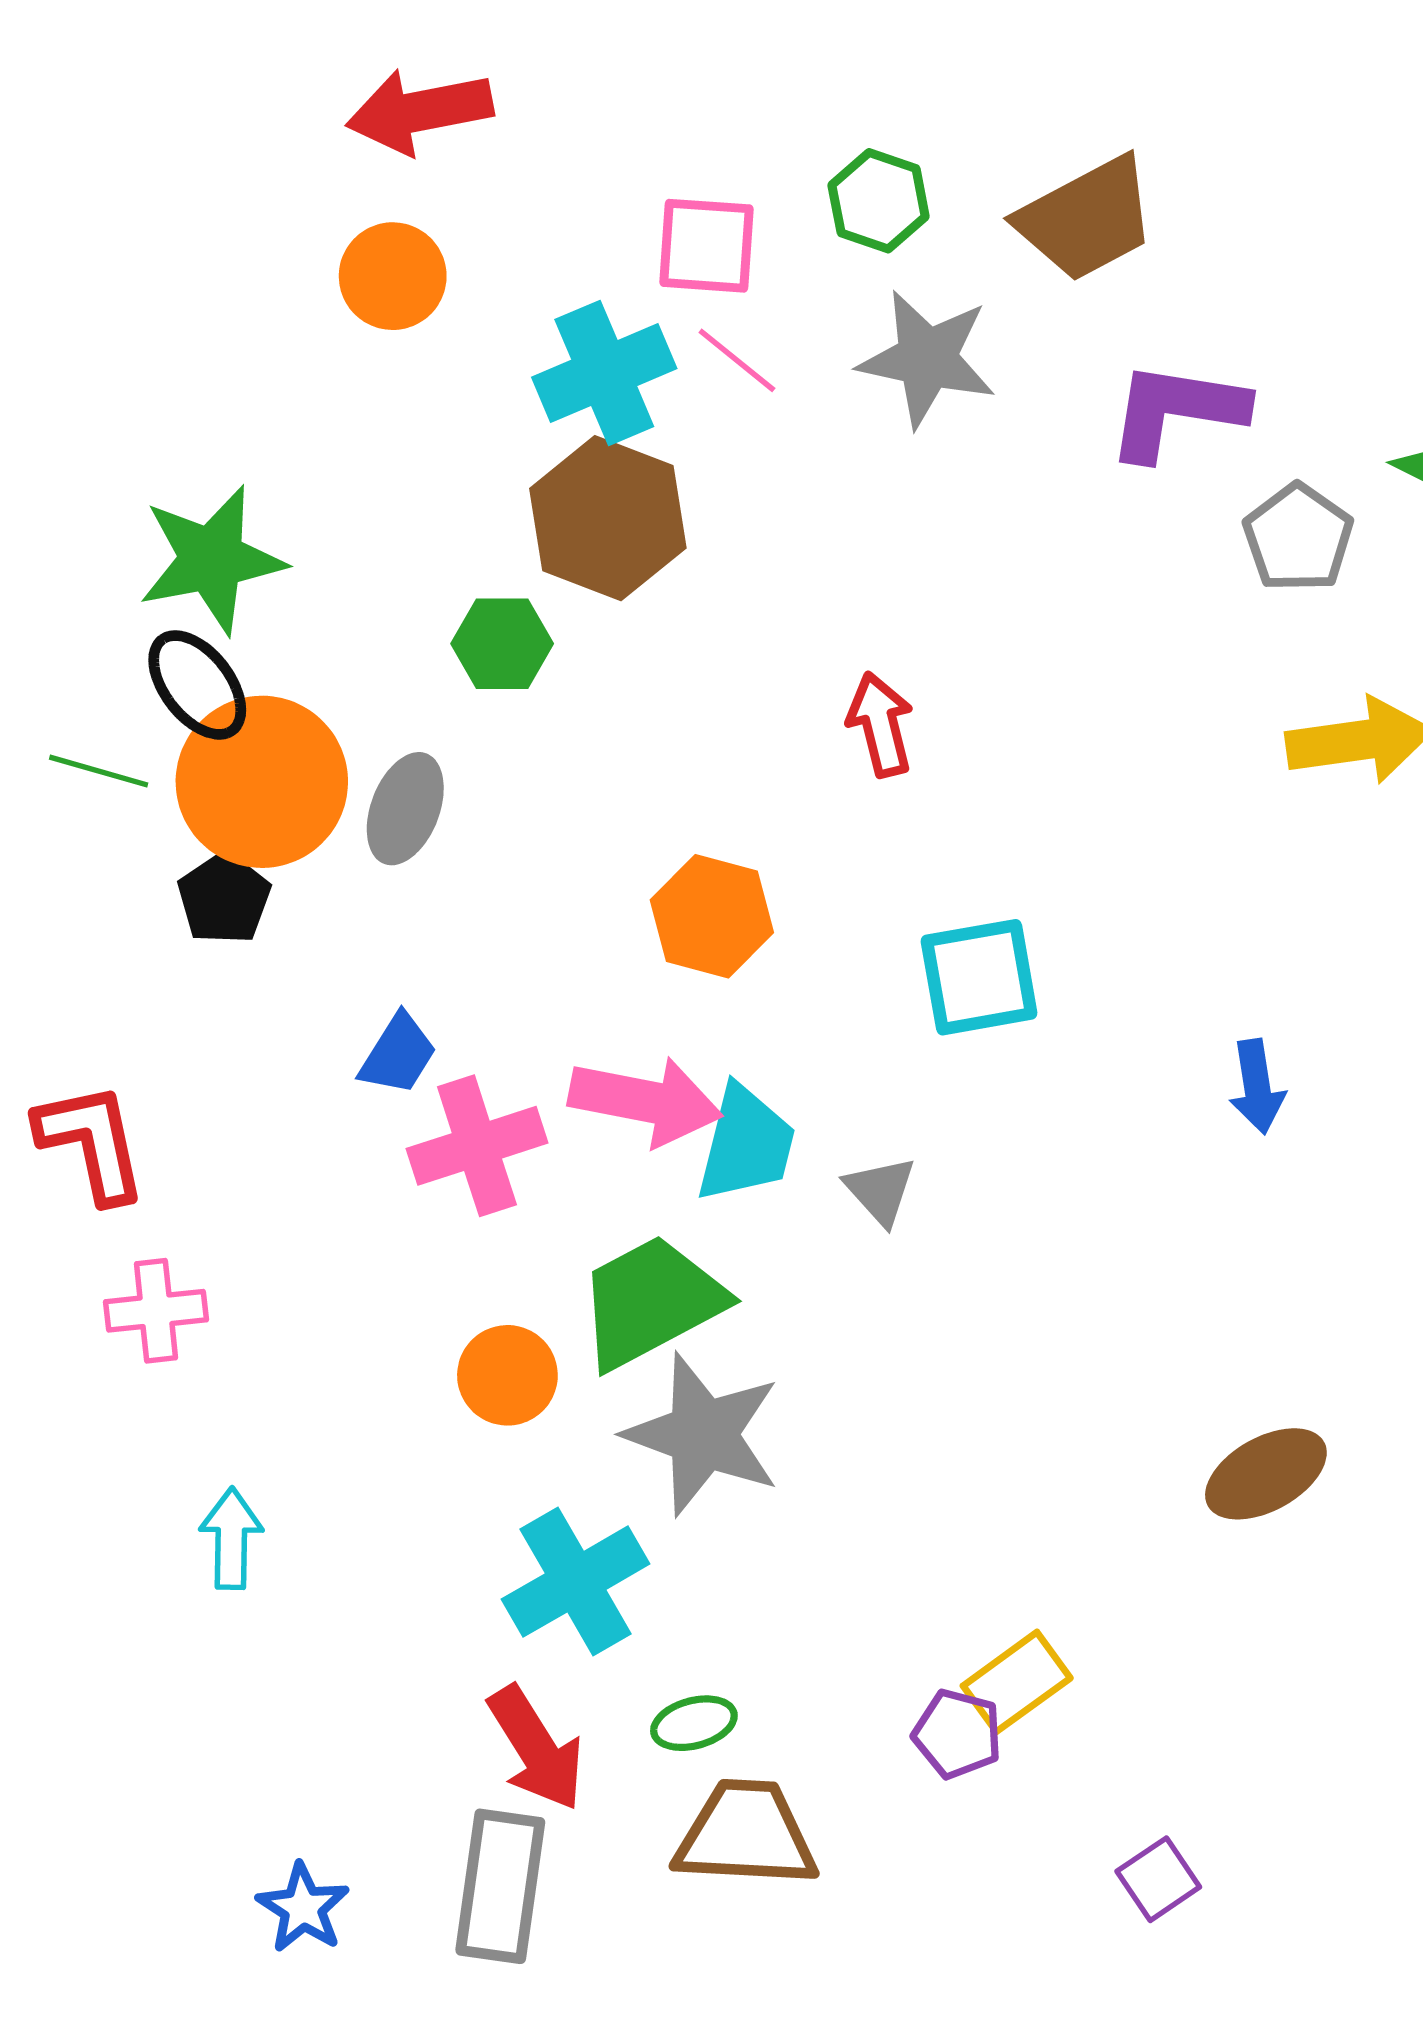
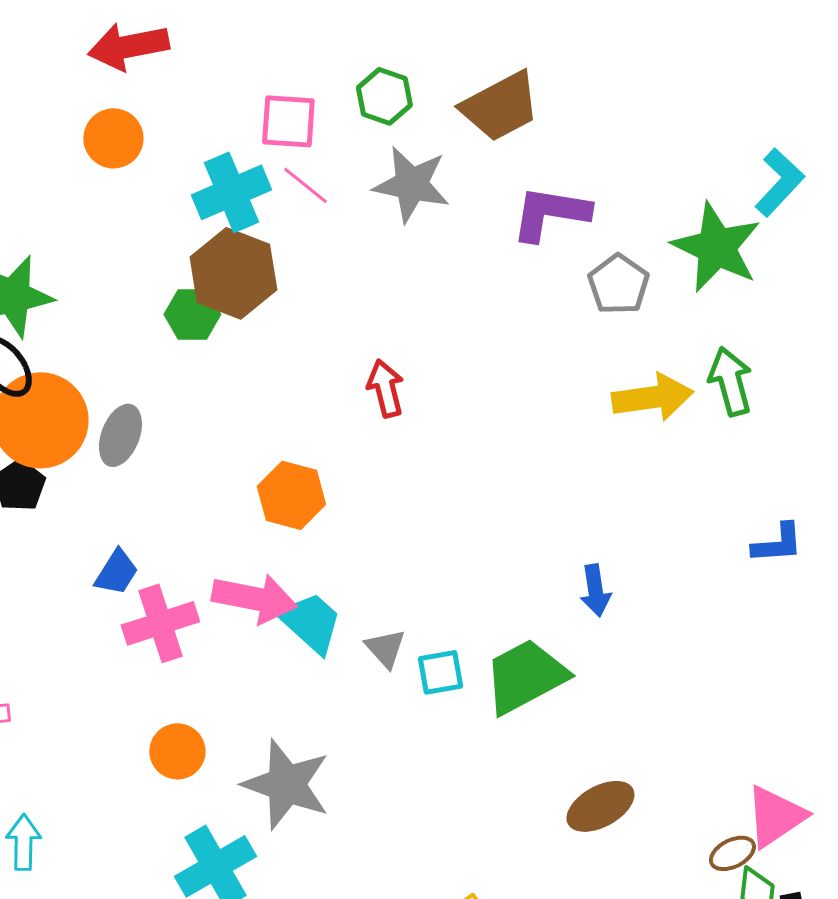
green hexagon: (502, 644) -> (192, 314), moved
cyan square: (979, 977) -> (440, 672), moved, size x0.7
cyan trapezoid: (746, 1144) -> (310, 622), turned -62
green trapezoid: (651, 1302) -> (525, 676), moved

